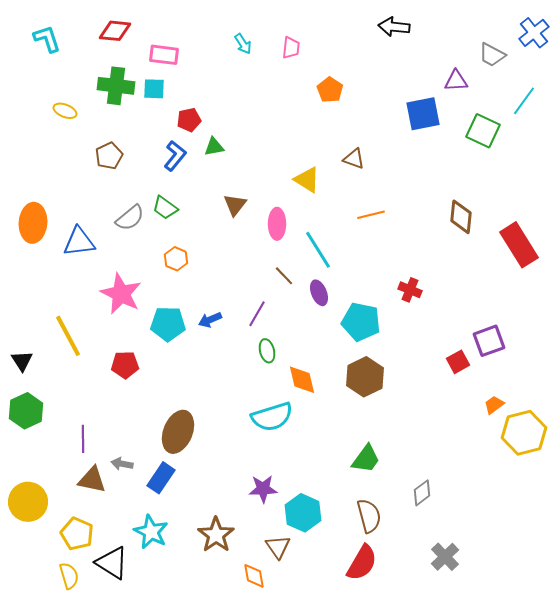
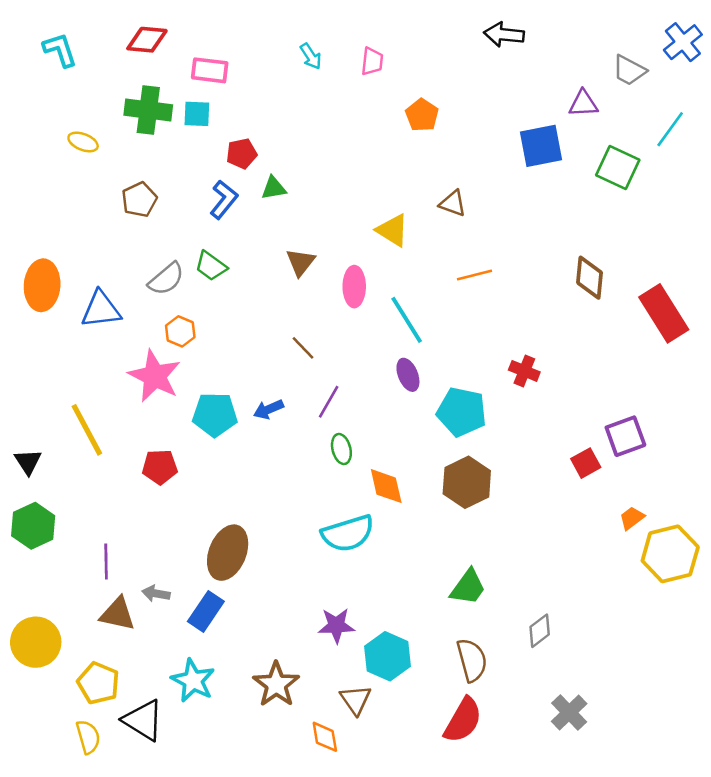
orange hexagon: (176, 259) -> (180, 331), moved
brown line: (284, 276) -> (303, 348), moved

